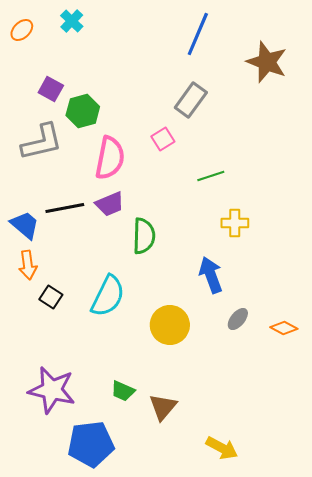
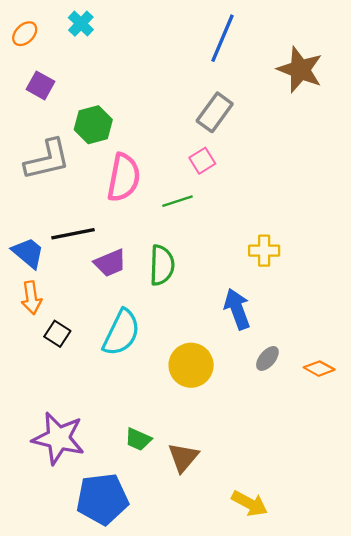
purple square: (51, 89) -> (40, 85), moved
pink square: (163, 139) -> (202, 161), moved
green line: (211, 176) -> (178, 201), moved
purple trapezoid: (110, 204) -> (110, 263), moved

